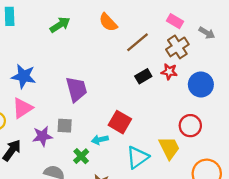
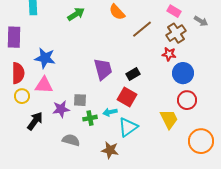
black rectangle: (143, 76) -> (133, 74), moved
blue circle: (201, 85) -> (183, 73), moved
purple trapezoid: (76, 89) -> (103, 69), moved
pink triangle: (22, 108) -> (44, 85), turned 36
green cross: (81, 156) -> (90, 118), moved, turned 32
cyan triangle: (137, 157) -> (128, 127), moved

